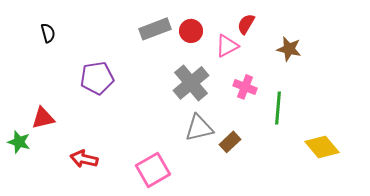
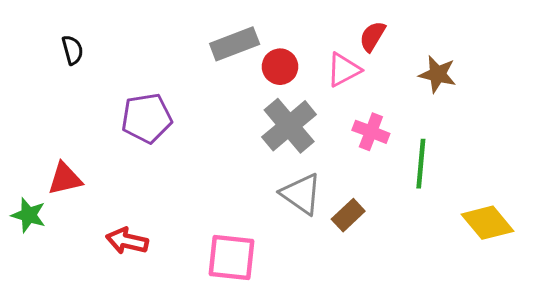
red circle: (191, 31) -> (280, 67), moved
gray triangle: (199, 128) -> (301, 194), turned 48
pink square: (153, 170) -> (232, 258), turned 36

